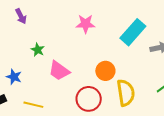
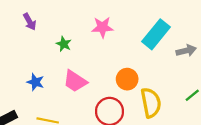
green star: (38, 50) -> (64, 44), moved
blue star: (14, 77) -> (35, 82), moved

